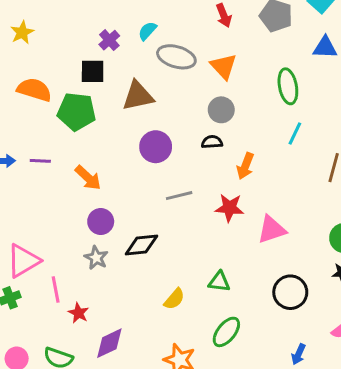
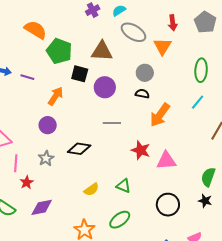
red arrow: (224, 16) -> (173, 23), moved
black square: (93, 71) -> (80, 74), moved
gray circle: (221, 110) -> (145, 73), moved
orange arrow: (245, 166) -> (160, 115), size x1.4
orange arrow: (88, 178) -> (56, 96), turned -114
red star: (229, 208) -> (141, 150), moved
purple circle: (101, 222) -> (48, 125), moved
gray star: (96, 258) -> (46, 158), moved

